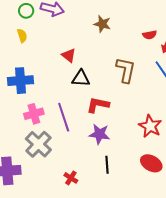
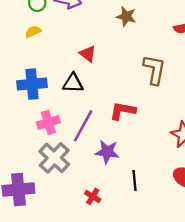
yellow semicircle: (22, 36) -> (33, 32), turned -96
black triangle: (81, 78) -> (73, 83), moved
purple line: (64, 117) -> (83, 126), turned 48
purple star: (99, 134) -> (107, 152), moved

